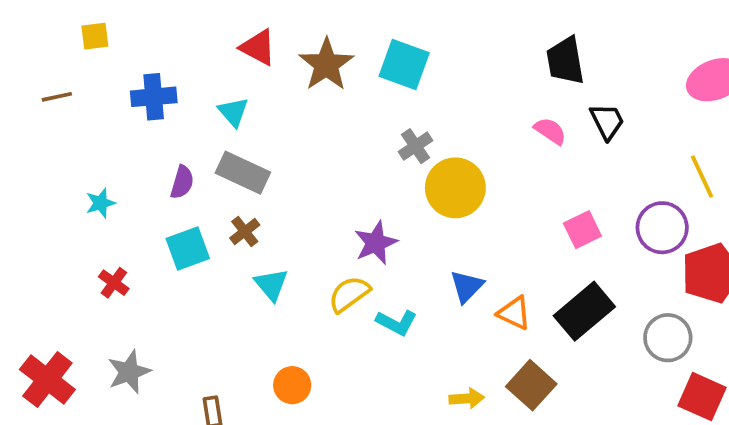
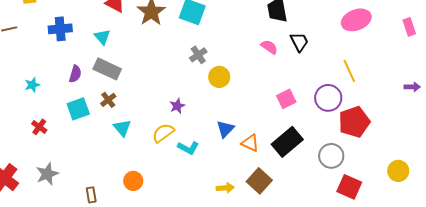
yellow circle: (455, 188) -> (219, 77), size x0.7
purple star: (376, 243) -> (177, 106), size x0.7

